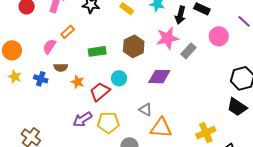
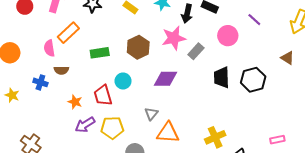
orange rectangle: (68, 32) -> (68, 33), size x1.5
pink semicircle: (49, 46) -> (49, 48), turned -42
yellow star: (15, 77) -> (12, 95), moved
orange star: (78, 82) -> (75, 102), moved
red trapezoid: (100, 92) -> (103, 95), turned -65
black trapezoid: (237, 107) -> (222, 77), moved, turned 55
gray triangle: (146, 110) -> (151, 114), turned 40

